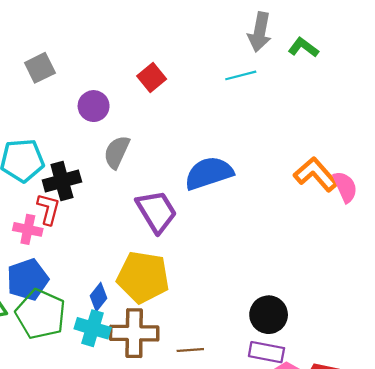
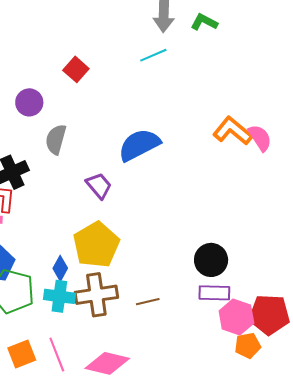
purple trapezoid: (156, 211) -> (99, 186), size x0.7
yellow pentagon: (143, 277) -> (96, 245), turned -30

